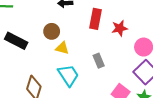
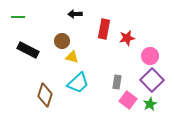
gray rectangle: (99, 61) -> (117, 82), moved, turned 32
cyan trapezoid: (68, 75) -> (78, 83), turned 80

